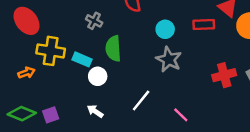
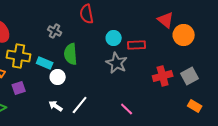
red rectangle: (204, 24) -> (137, 45), moved
white line: (141, 100) -> (80, 105), moved
purple square: (51, 115) -> (19, 88), moved

